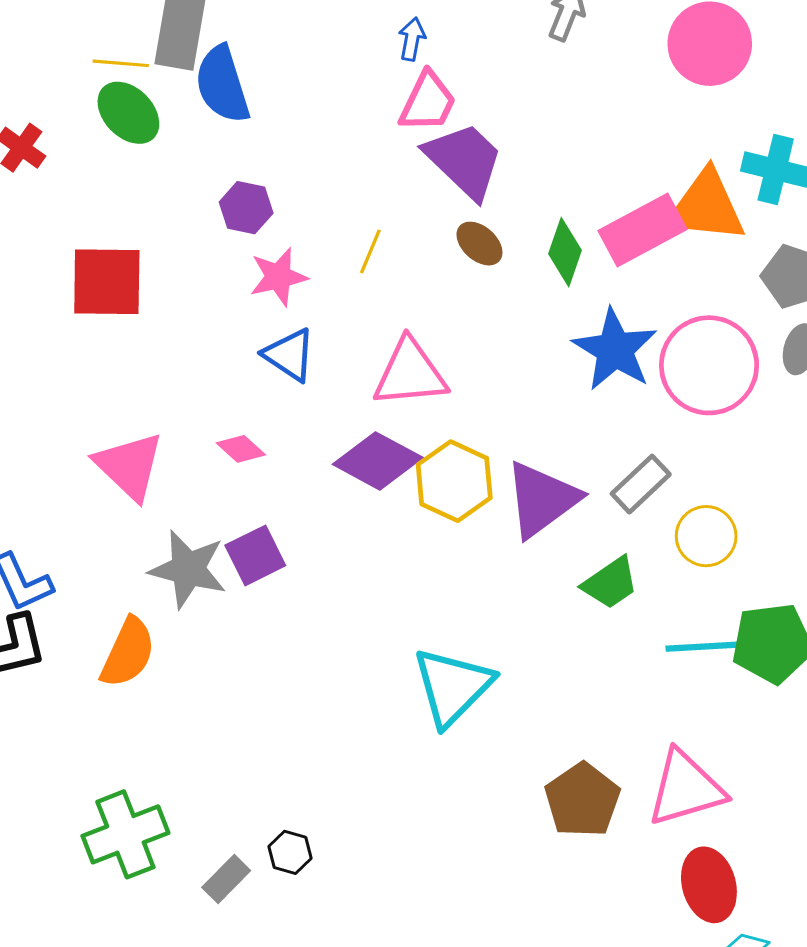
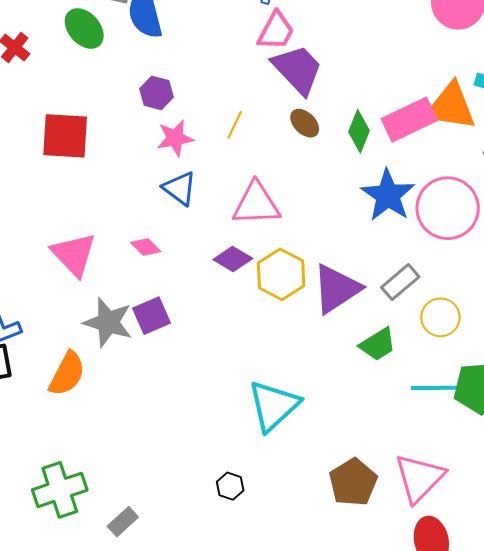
purple diamond: (378, 461) -> (233, 259), size x0.7
pink triangle: (686, 788) -> (419, 478), turned -32
black hexagon: (290, 852) -> (230, 486), moved

